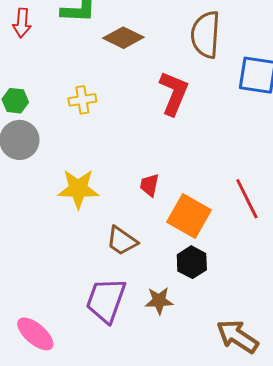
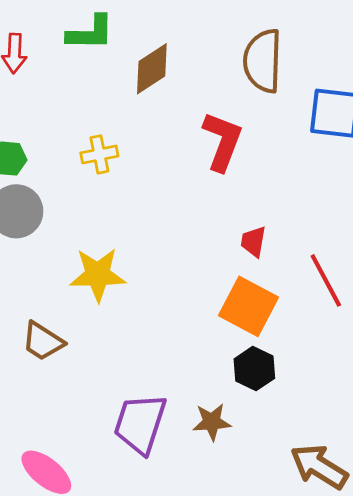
brown diamond: (123, 38) -> (152, 69), turned -57
red trapezoid: (149, 185) -> (253, 242), moved
brown trapezoid: (122, 241) -> (43, 341), moved

